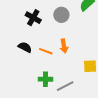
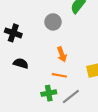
black cross: (33, 18) -> (13, 33), moved
orange line: (46, 51) -> (59, 75), moved

